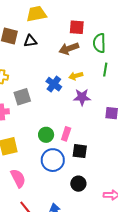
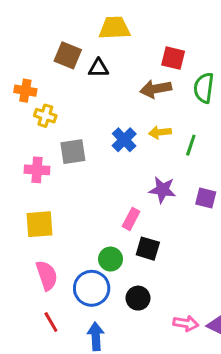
green line: (105, 70) -> (191, 145), moved
purple star: (82, 97) -> (162, 190), moved
green circle: (46, 135) -> (111, 259), moved
blue circle: (53, 160) -> (92, 288), moved

